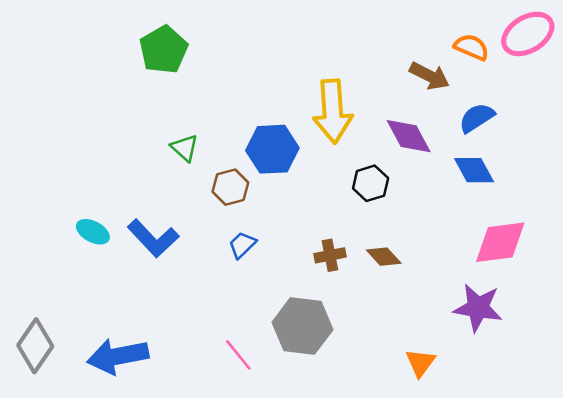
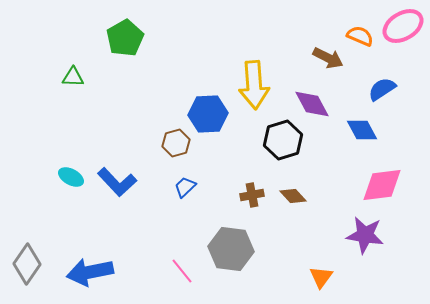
blue semicircle: (477, 118) -> (382, 89), moved
green triangle: (185, 148) -> (73, 77), moved, turned -40
black hexagon: (371, 183) -> (283, 140), size x1.4

